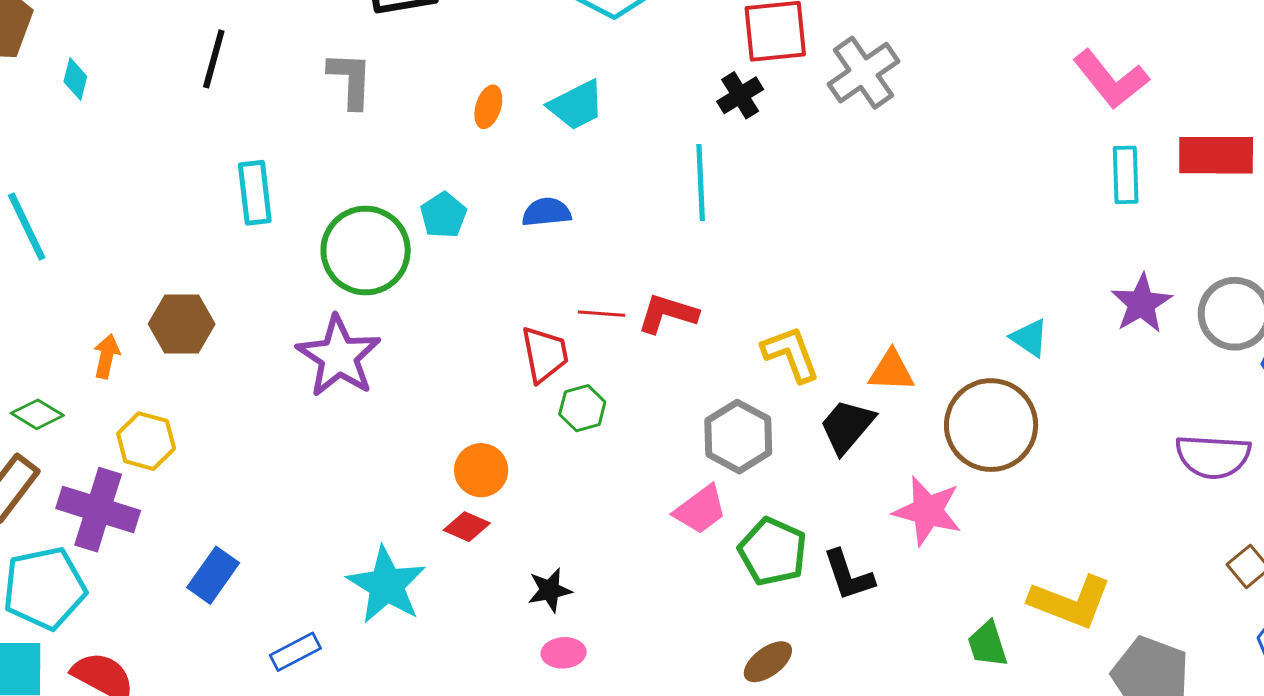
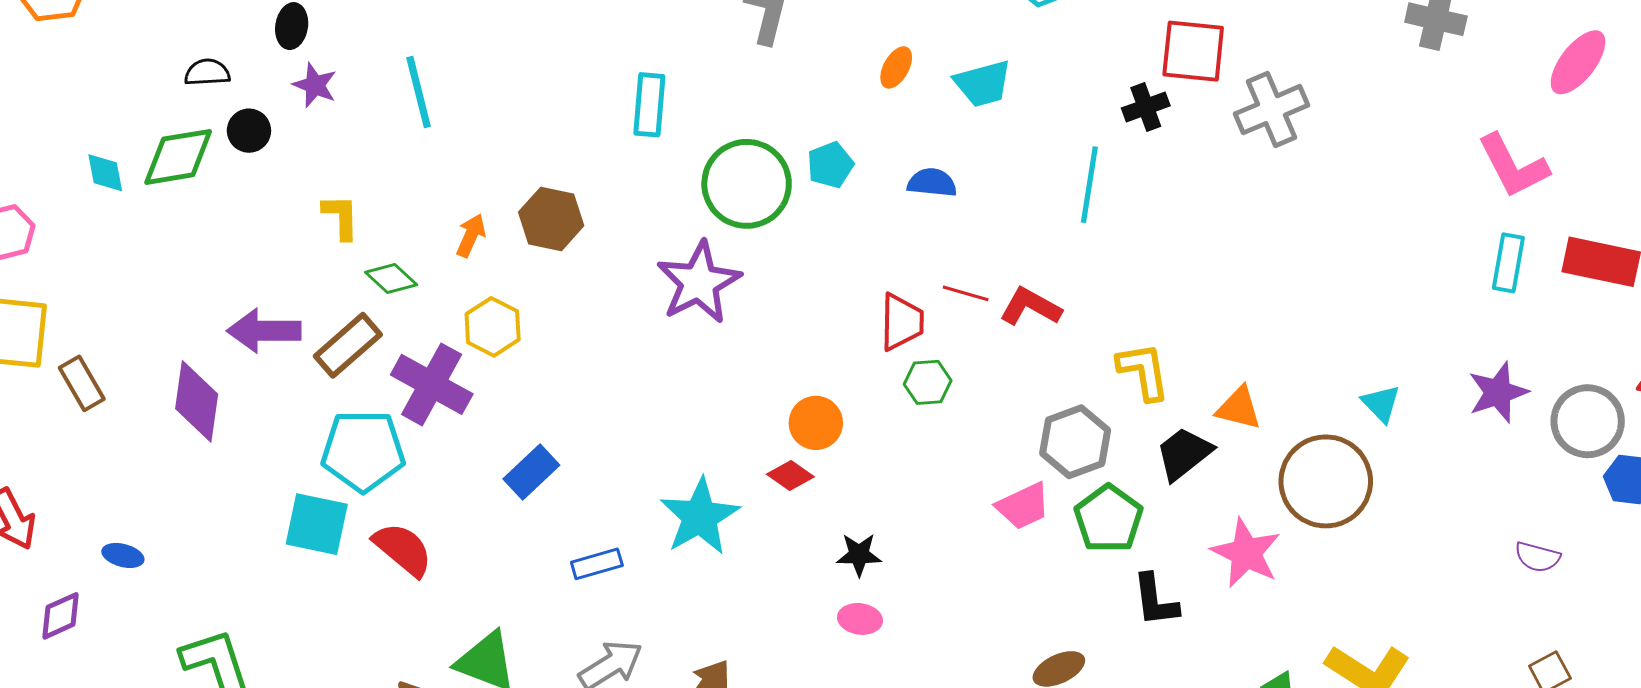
purple semicircle: (1213, 456) -> (1537, 557), size x0.6
green pentagon: (773, 552) -> (1108, 519), moved

